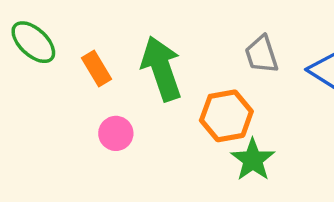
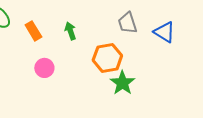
green arrow: (161, 68) -> (70, 31), size x0.5

